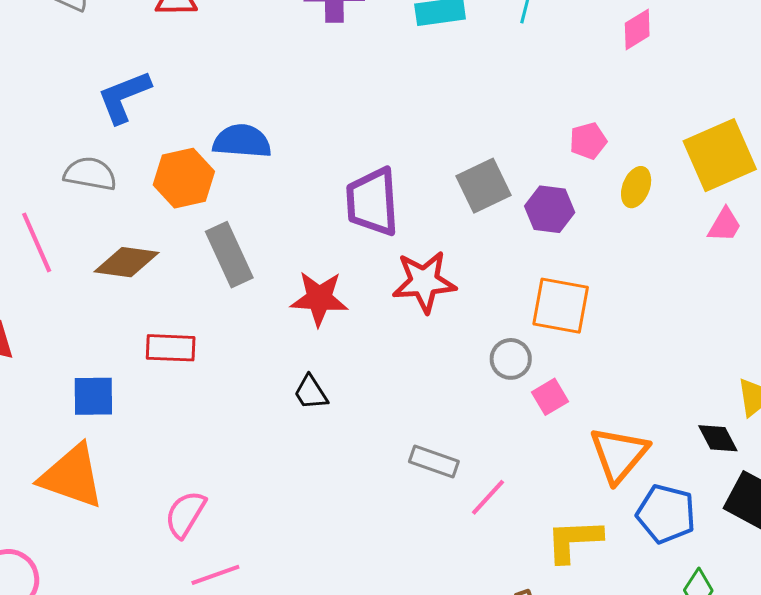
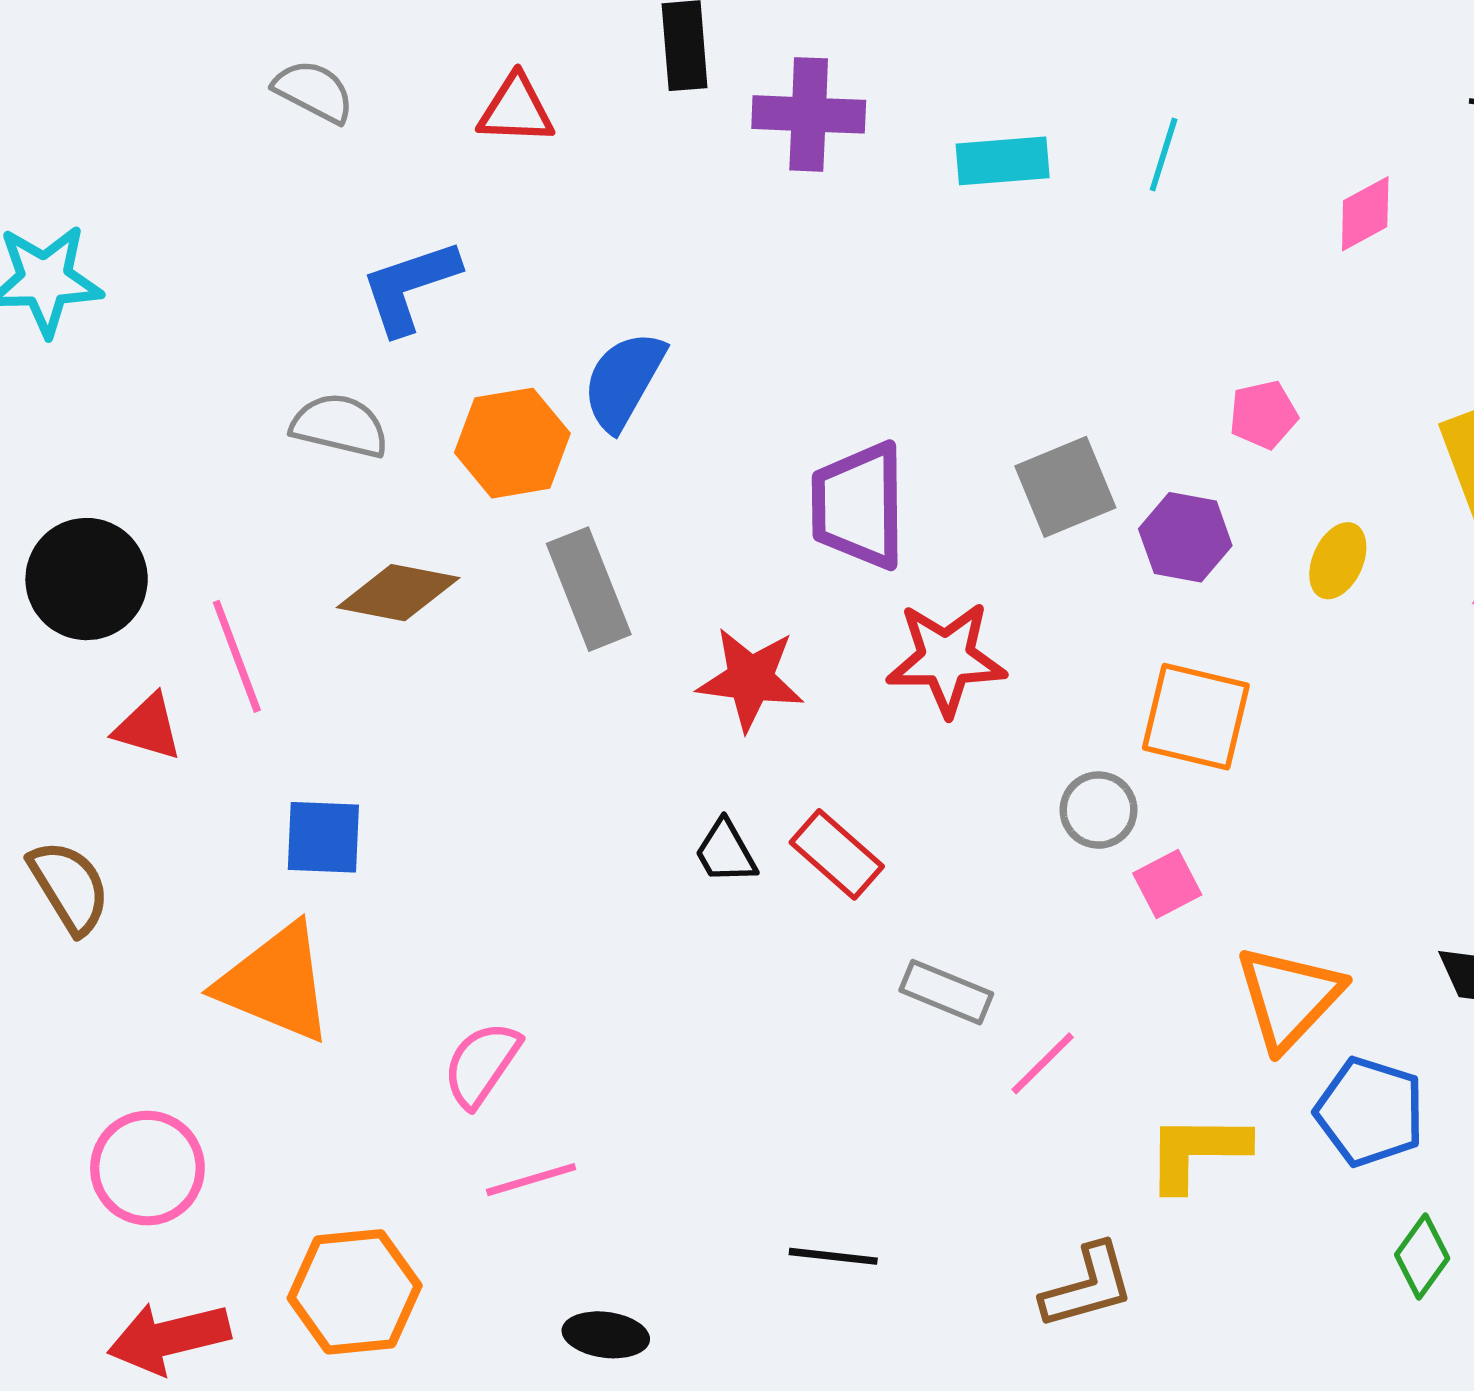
blue semicircle: (242, 141) -> (624, 381), turned -68
yellow ellipse: (636, 187) -> (1338, 561), moved
pink line: (37, 242) -> (237, 656), moved
red rectangle: (171, 348) -> (837, 854), moved, turned 36

